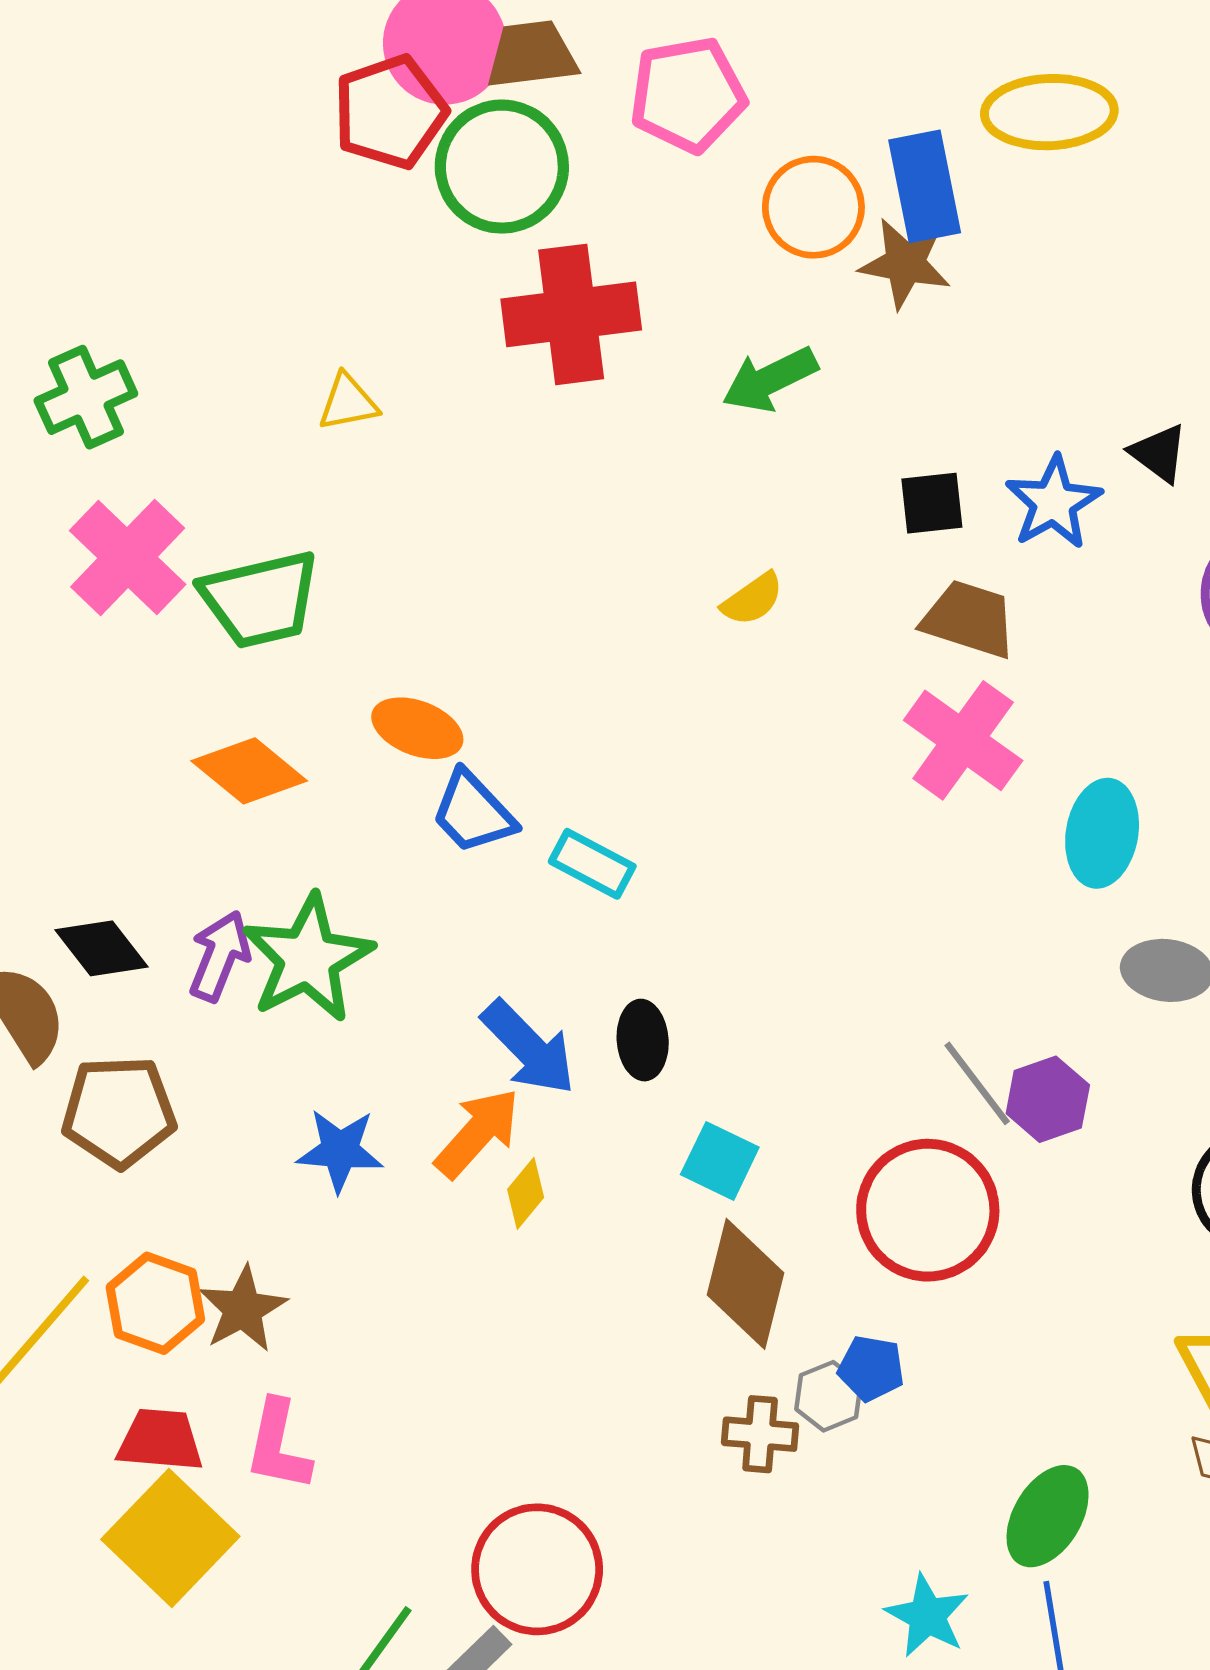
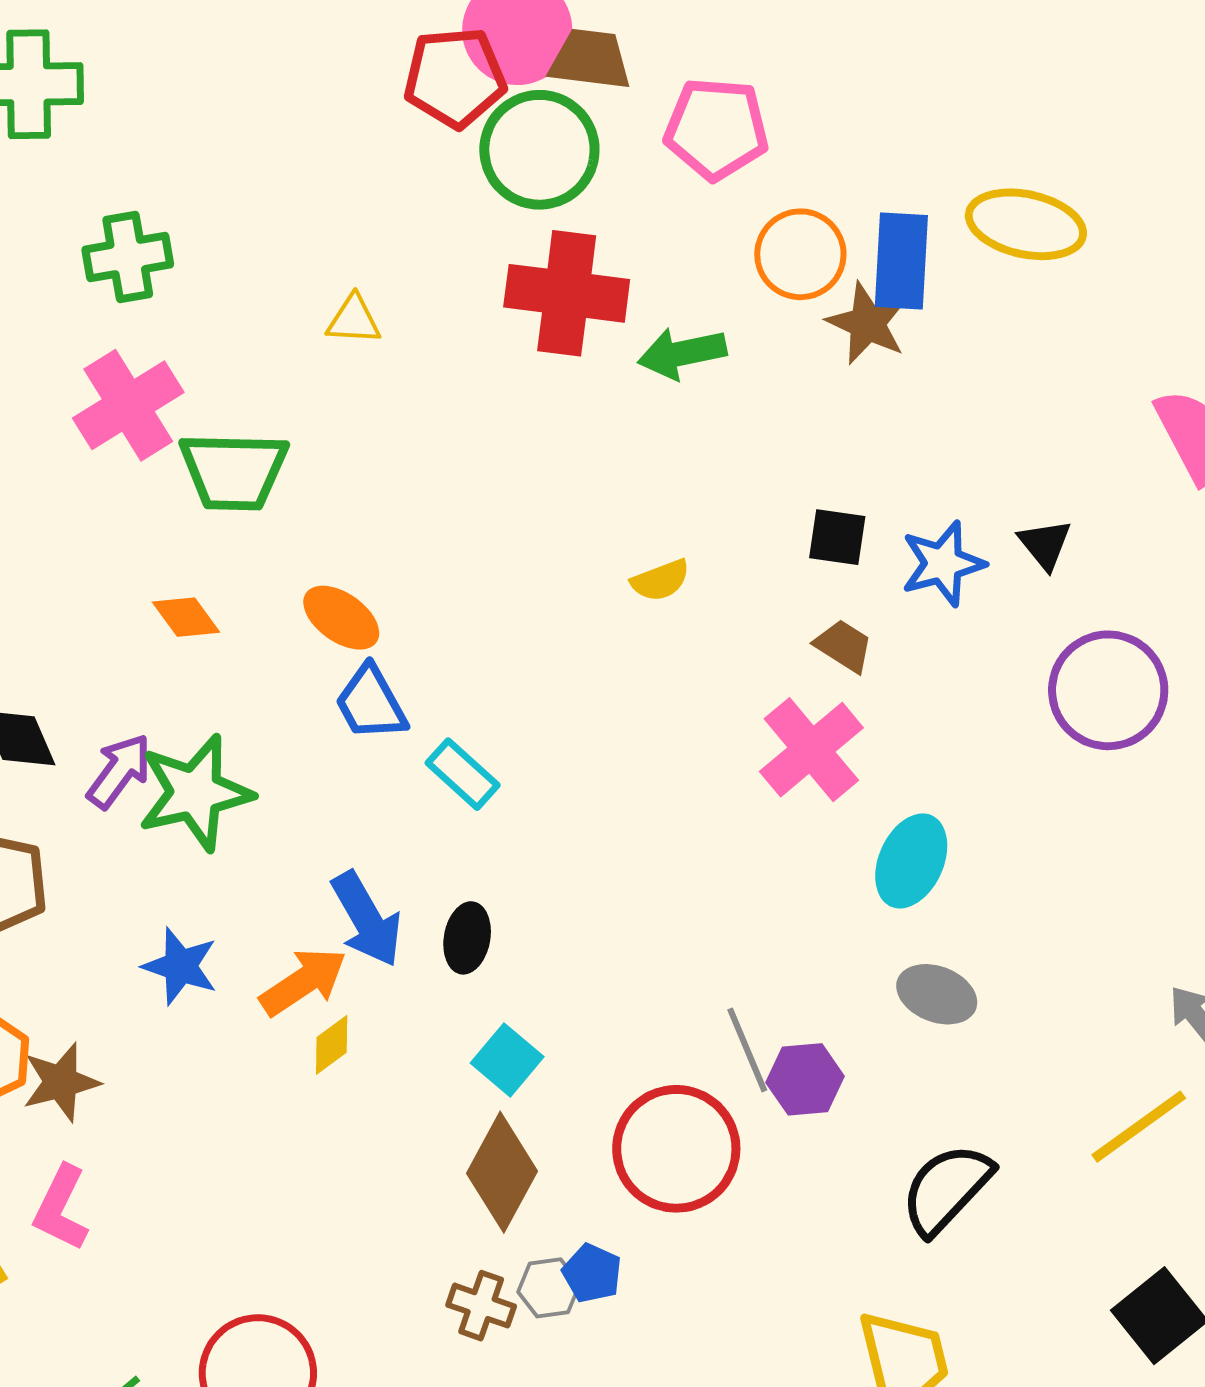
green arrow: (770, 379) -> (682, 353), moved
brown trapezoid: (969, 619) -> (844, 646), size x0.7
orange diamond: (249, 771) -> (186, 617), size x0.7

